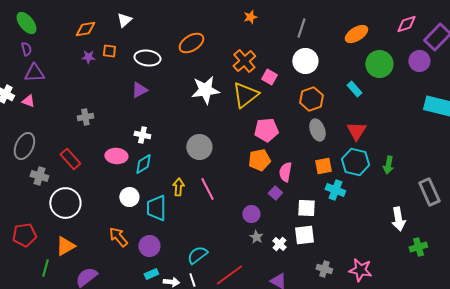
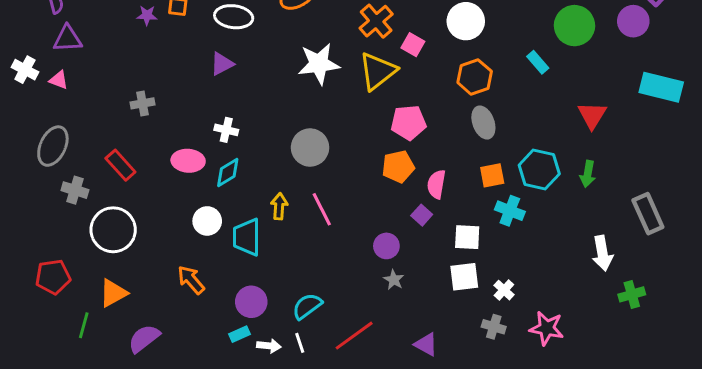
red triangle: (356, 131) -> (592, 115), moved
white cross: (279, 244) -> (504, 290), moved
purple circle: (149, 246) -> (251, 302), moved

